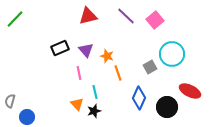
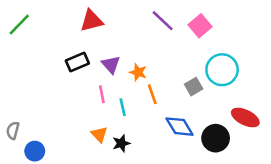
red triangle: (88, 16) -> (92, 21), moved
cyan line: (95, 92) -> (123, 107), moved
blue diamond: (139, 98) -> (179, 127), turned -55

